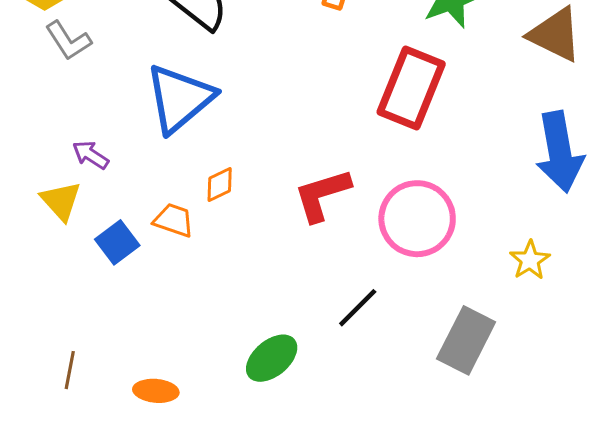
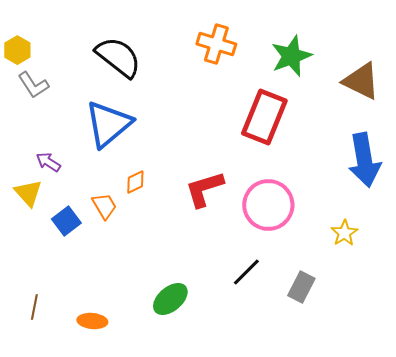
orange trapezoid: (174, 220) -> (104, 206), turned 40
black line: (358, 308) -> (246, 272), moved
gray rectangle: (466, 340) -> (301, 287), size x0.7

